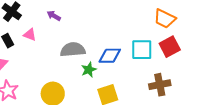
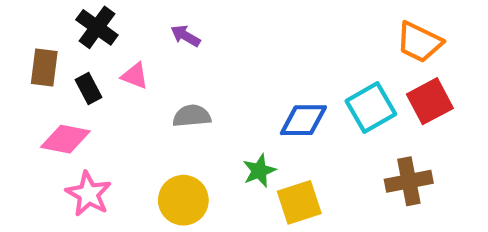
gray semicircle: (73, 50) -> (192, 116), moved, size x0.7
cyan square: (142, 50) -> (371, 107), turned -30
green star: (89, 70) -> (259, 171), moved

